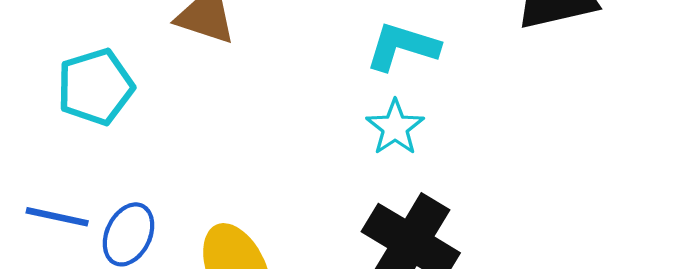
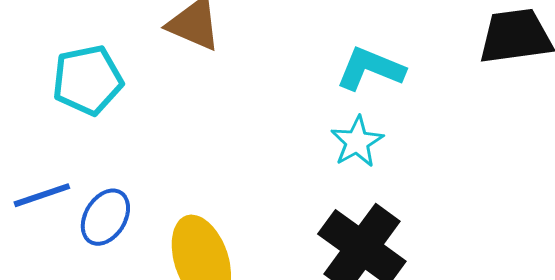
blue line: (57, 217) -> (42, 195), turned -36

